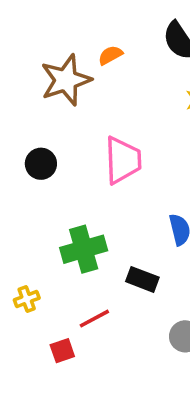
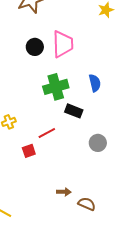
black circle: (41, 164) -> (35, 47), moved
green cross: (84, 249) -> (56, 87), moved

